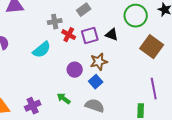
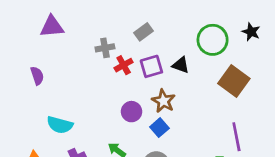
red cross: (69, 35) -> (124, 65), turned 32
cyan semicircle: (42, 50) -> (60, 125), moved, turned 54
brown star: (99, 62) -> (163, 101), turned -30

